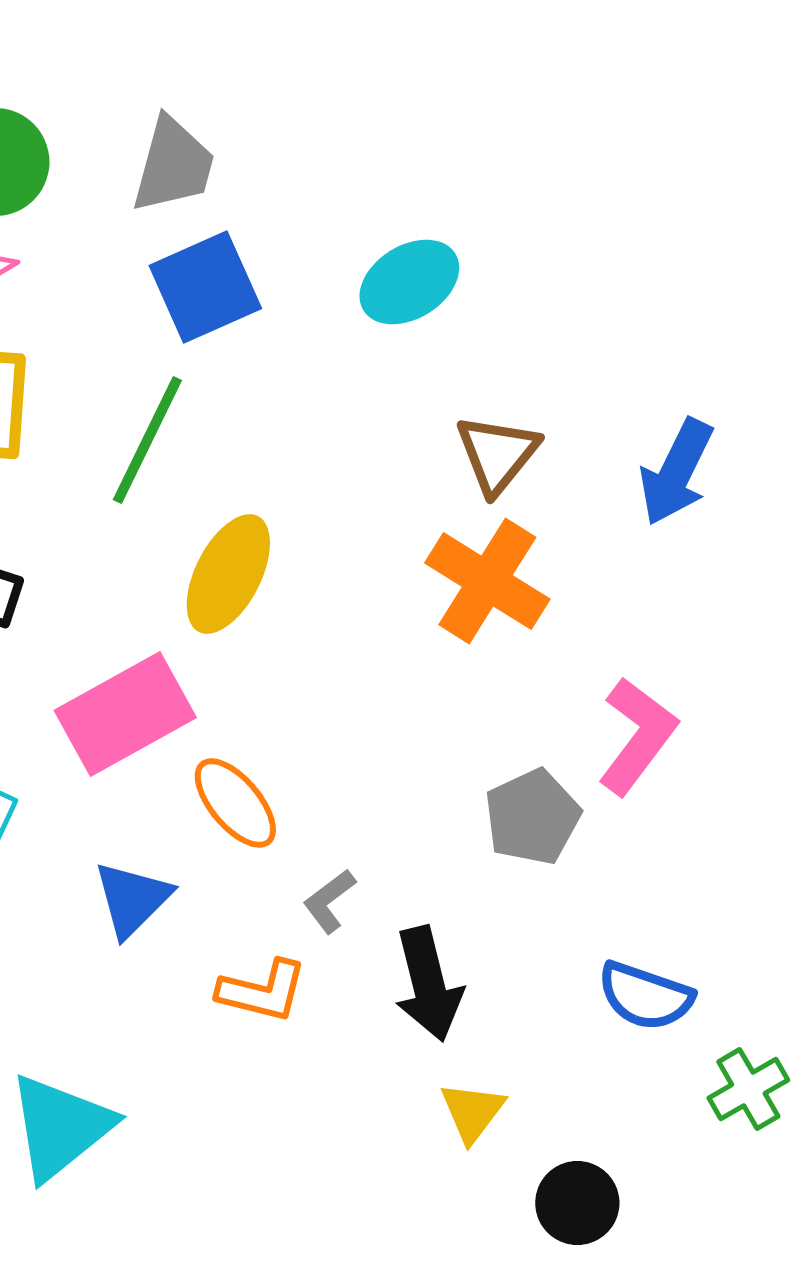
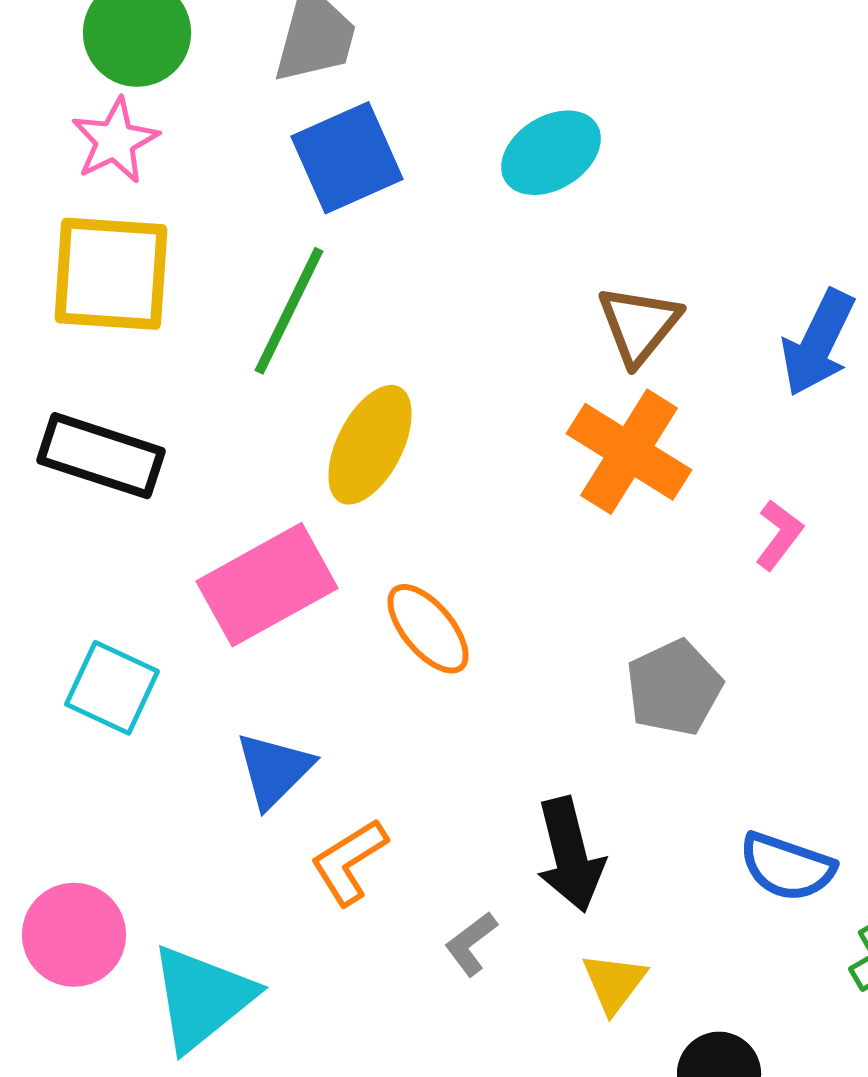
pink L-shape: (637, 736) -> (779, 535), moved, size x0.6
orange ellipse: (235, 803) -> (428, 629), moved
gray L-shape: (329, 901) -> (471, 944), moved
orange L-shape: (262, 991) -> (349, 862), moved, turned 134

